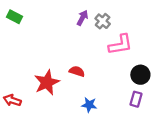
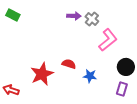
purple arrow: (82, 18) -> (74, 16), turned 64
pink L-shape: (120, 45) -> (108, 40), turned -30
blue star: (89, 105) -> (90, 76), moved

